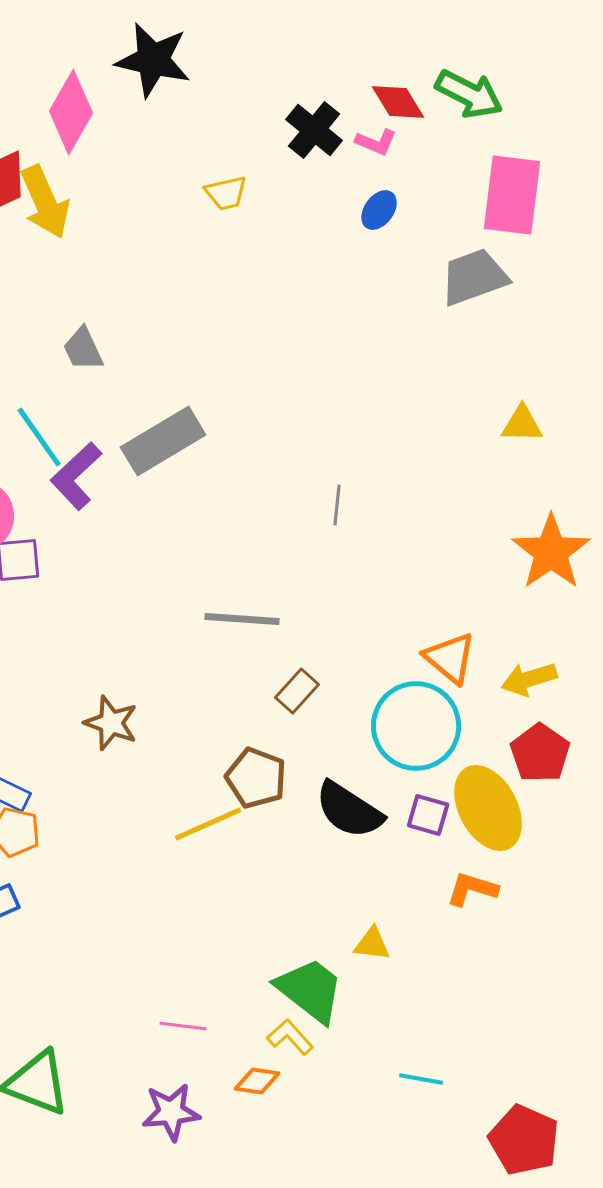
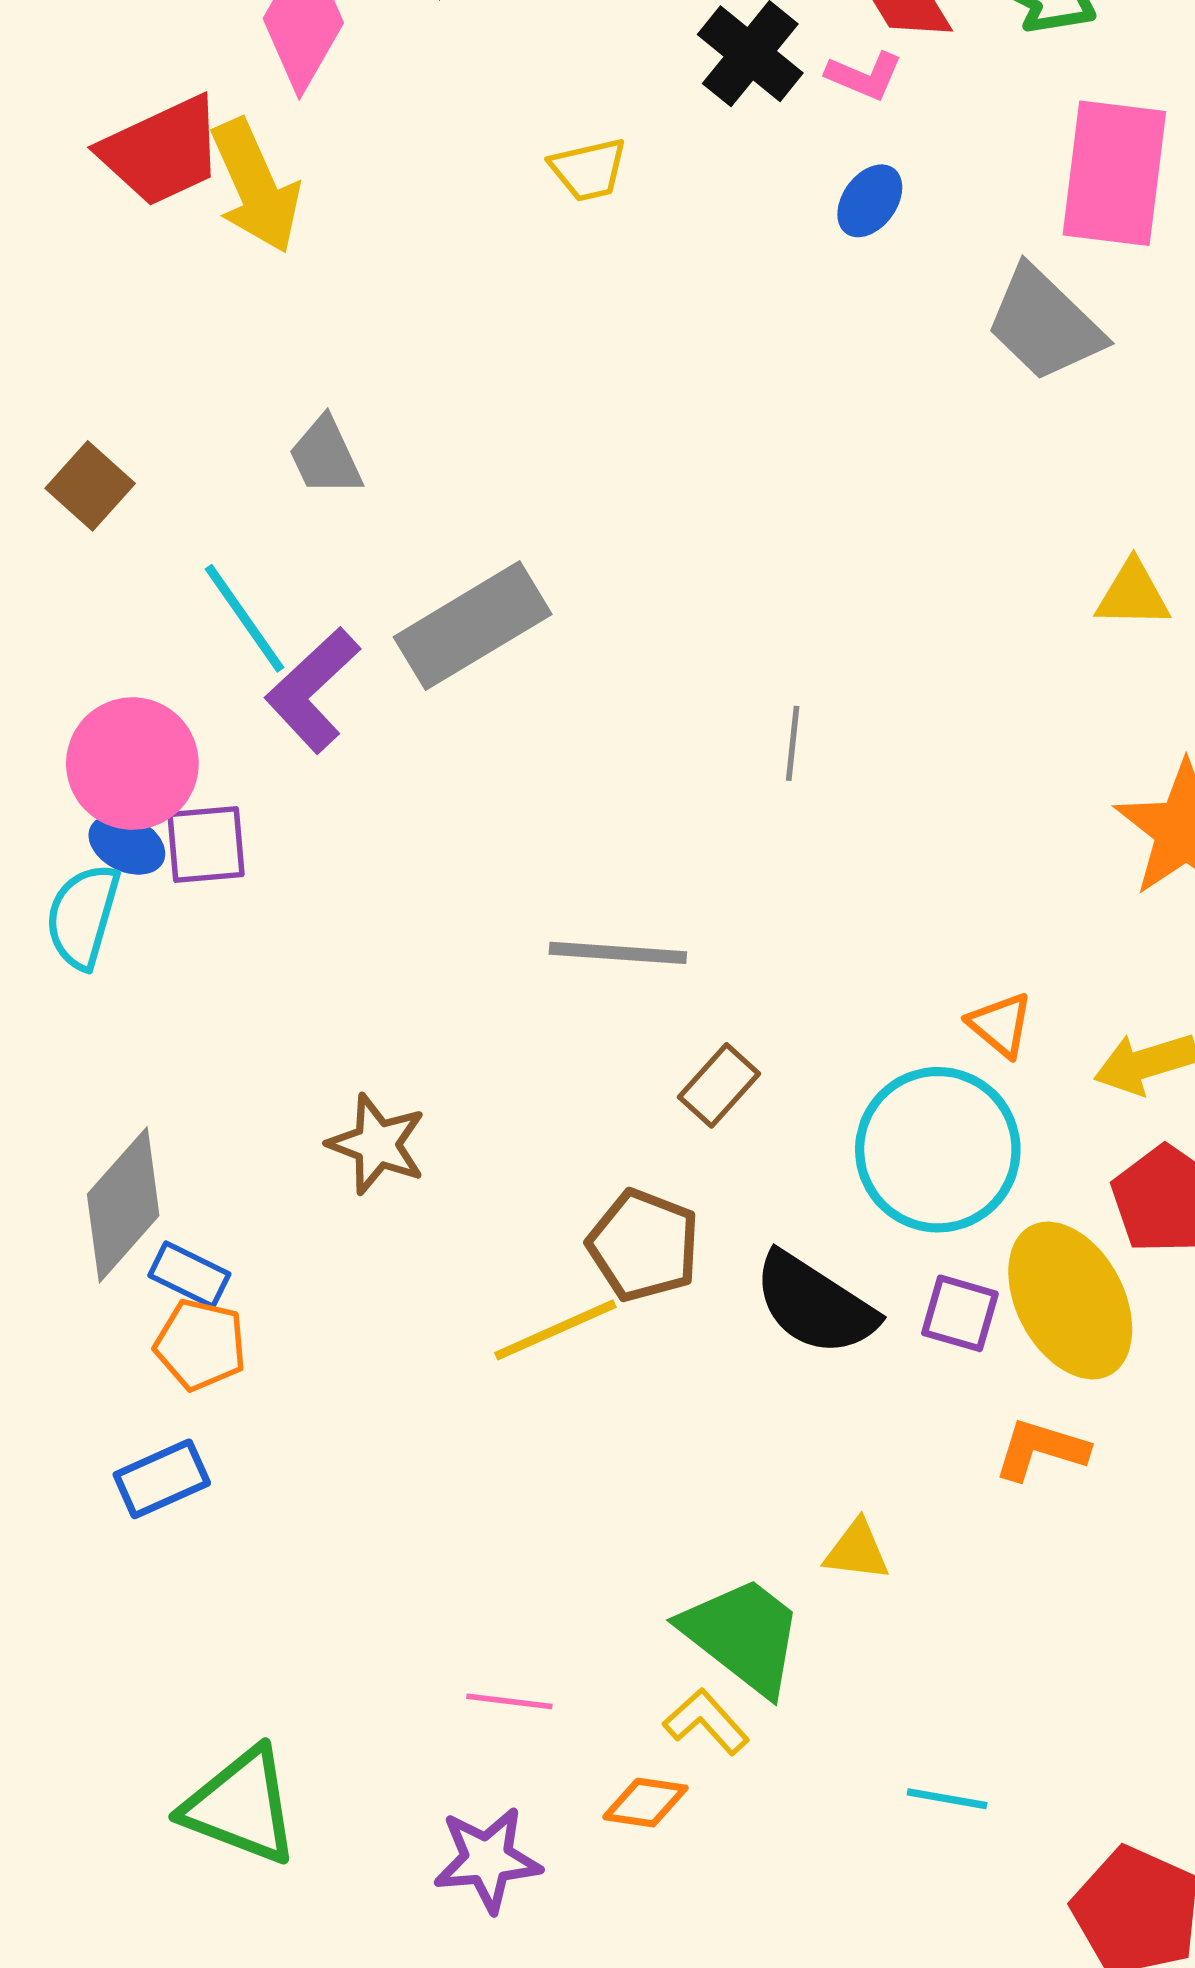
gray trapezoid: (474, 277) -> (1044, 324), turned -116
orange triangle: (450, 658) -> (1000, 1025), size x0.7

